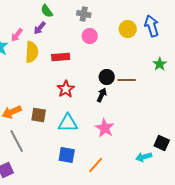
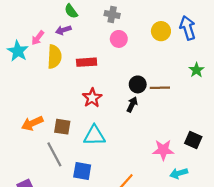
purple arrow: (40, 28) -> (63, 30), turned 32
pink star: (105, 128) -> (163, 150), moved, turned -30
gray line: (17, 141) -> (54, 154), moved
black square: (162, 143) -> (193, 140), moved
blue square: (67, 155) -> (82, 171), moved

